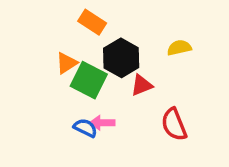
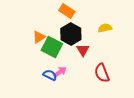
orange rectangle: (92, 22) -> (67, 11), moved
red triangle: (142, 85) -> (83, 50), turned -40
pink arrow: (102, 123) -> (60, 72), turned 144

